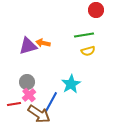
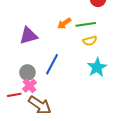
orange arrow: (43, 43) -> (64, 23), moved, turned -48
cyan star: (71, 84) -> (97, 67), moved
blue line: (51, 102) -> (52, 64), moved

